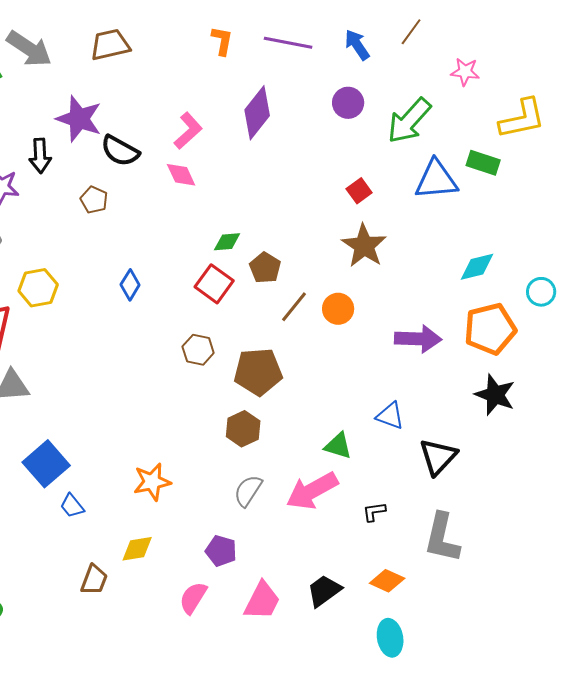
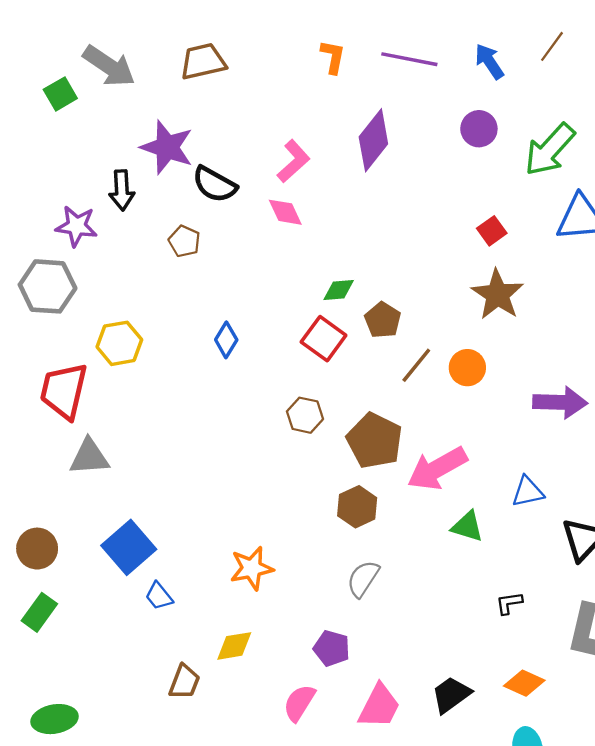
brown pentagon: (258, 372) -> (375, 441), turned 30
blue triangle: (390, 416) -> (528, 492), turned -32
pink arrow: (312, 491) -> (437, 469), moved

